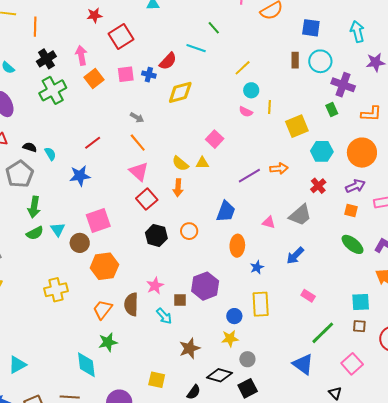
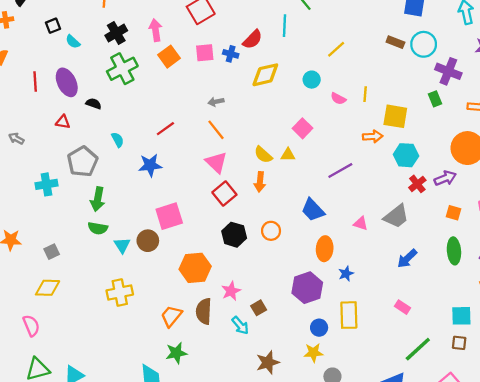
cyan line: (196, 48) -> (285, 26), turned 72
brown rectangle: (295, 60) -> (395, 42), turned -70
cyan circle: (251, 90) -> (312, 80), moved
gray arrow: (137, 118) -> (216, 102), turned 136
yellow square: (297, 126) -> (395, 116), turned 30
black semicircle: (30, 147) -> (93, 104), moved
cyan hexagon: (322, 151) -> (406, 155), moved
orange arrow: (279, 168) -> (373, 136), moved
purple arrow: (355, 186) -> (445, 178), moved
blue trapezoid: (226, 211) -> (313, 210), turned 115
cyan triangle: (58, 229) -> (122, 245), moved
green semicircle: (35, 233) -> (98, 228), turned 36
green ellipse: (353, 244) -> (454, 251), turned 45
blue arrow: (295, 256) -> (407, 259), moved
orange hexagon: (104, 266) -> (195, 268), moved
purple hexagon: (205, 286) -> (307, 288), moved
brown square: (180, 300) -> (259, 308), turned -32

